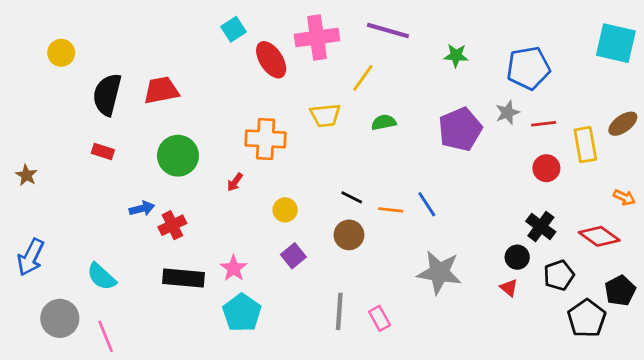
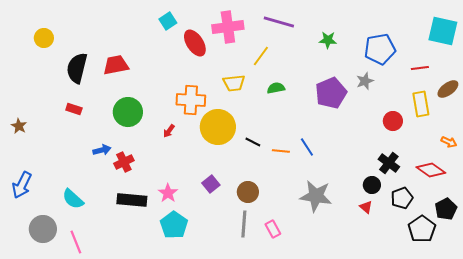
red line: (544, 124) -> (420, 68), moved
yellow circle: (285, 210) -> (218, 127), moved, size x2.0
brown circle: (349, 235) -> (248, 192), moved

